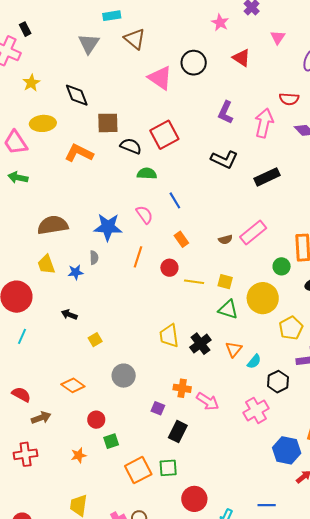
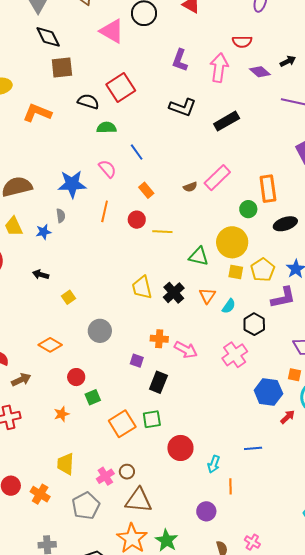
black diamond: (77, 95) -> (48, 37), moved
brown square: (108, 123) -> (62, 67), moved
yellow square: (225, 282) -> (236, 272), moved

